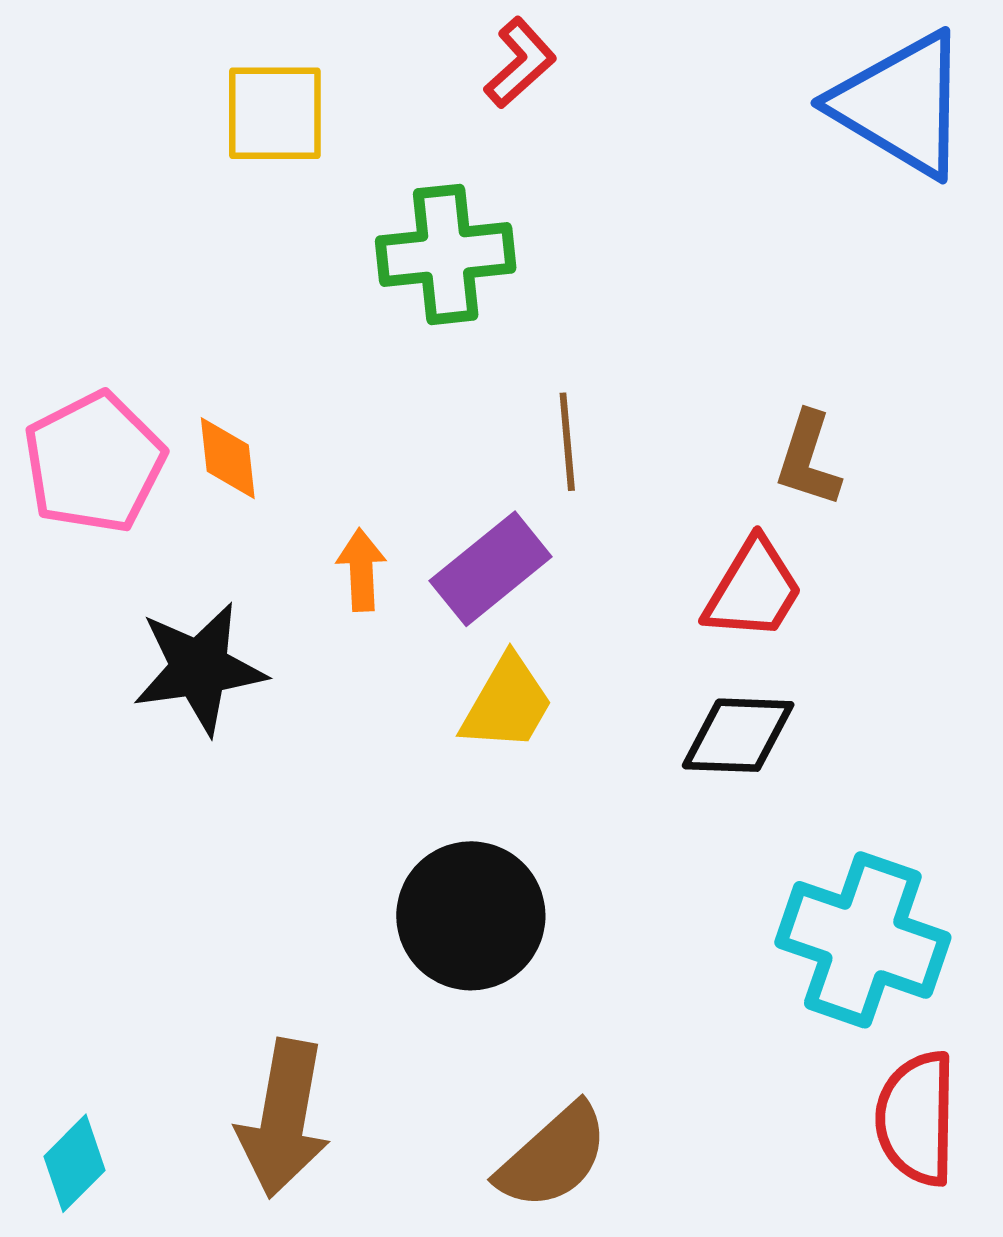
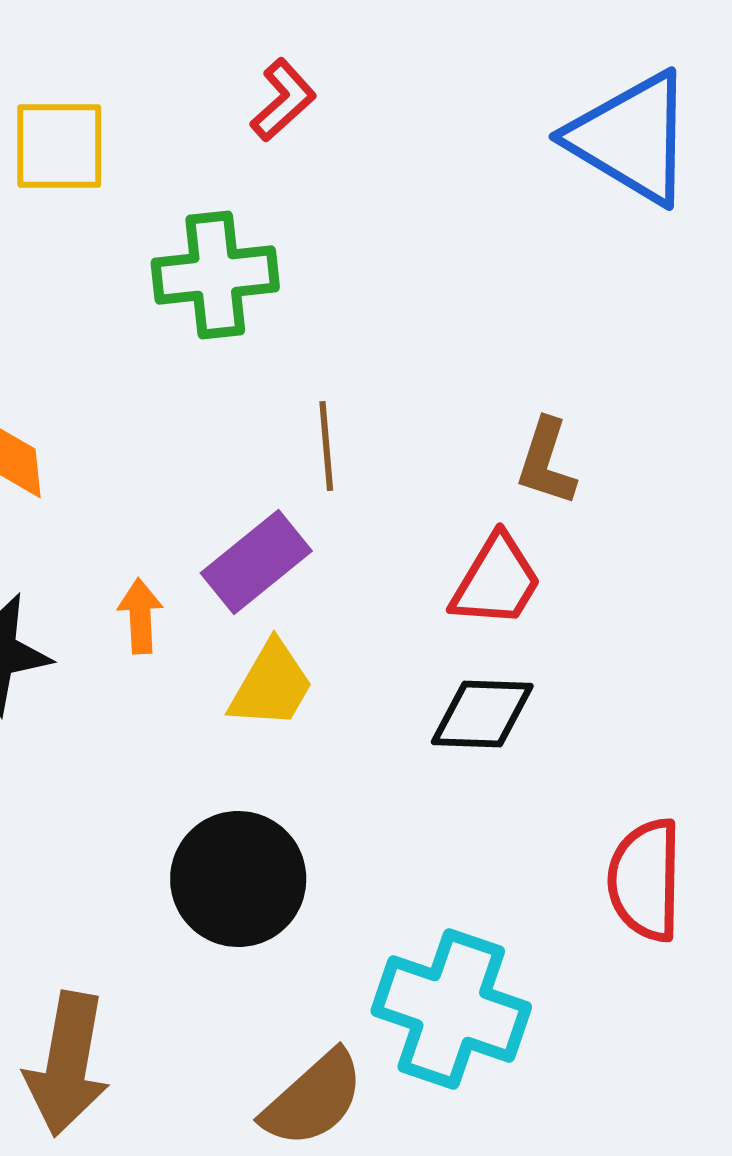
orange arrow: (361, 570) -> (140, 616), moved
cyan cross: (863, 940) -> (451, 1009), moved
red semicircle: (917, 1118) -> (645, 880), moved

